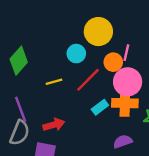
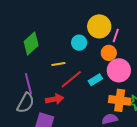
pink line: (126, 53) -> (116, 35), moved
red line: (88, 80) -> (71, 79), moved
orange cross: (125, 103) -> (120, 100), moved
cyan rectangle: (100, 107) -> (95, 80), moved

